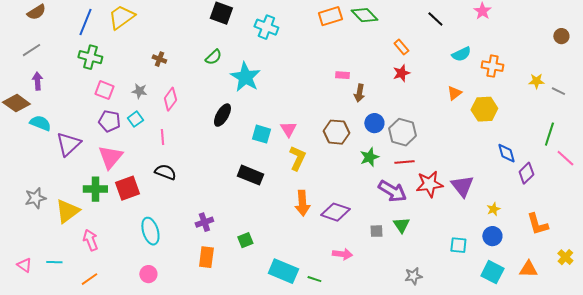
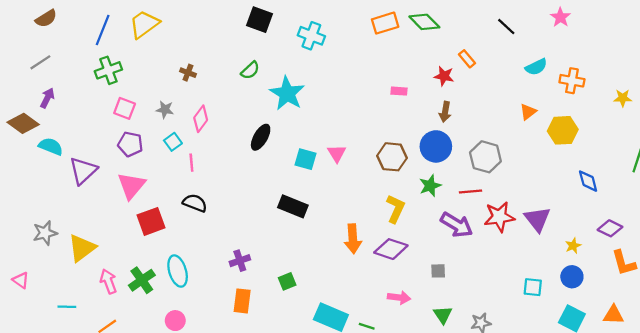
green cross: (90, 57) -> (108, 70), turned -35
red star: (401, 73) -> (444, 76), moved, turned 30
purple arrow: (37, 81) -> (47, 98), turned 30
brown arrow: (359, 93) -> (445, 112), moved
cyan square: (135, 119) -> (173, 142), moved
blue circle: (374, 123) -> (436, 146), size x1.4
gray hexagon: (402, 132) -> (485, 157), moved
yellow L-shape: (297, 158) -> (396, 209), moved
purple diamond: (526, 173) -> (610, 228), moved, turned 70
green cross: (95, 189) -> (142, 280), moved, turned -35
green triangle: (401, 225) -> (443, 315), moved
pink triangle: (24, 265) -> (21, 280), moved

